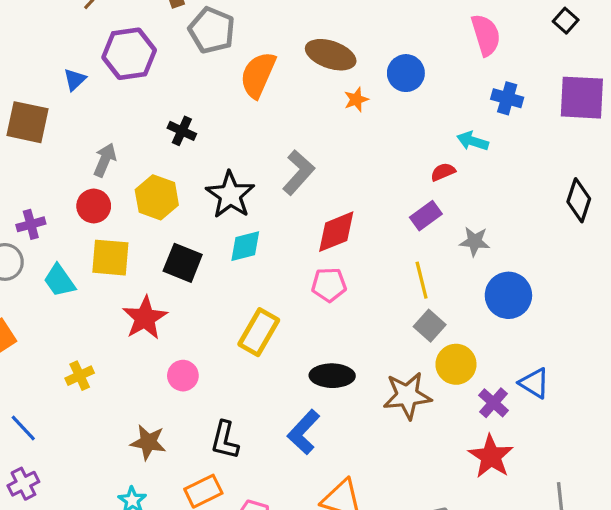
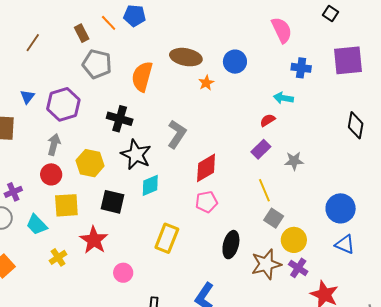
gray pentagon: (212, 30) -> (97, 64), moved
purple hexagon: (129, 54) -> (63, 104), moved
black cross: (182, 131) -> (120, 119), moved, size x1.4
blue circle: (508, 295) -> (341, 208), moved
yellow cross: (80, 376) -> (58, 257), moved
black ellipse: (332, 376) -> (231, 245), moved, turned -68
purple cross: (494, 403) -> (298, 268), moved

